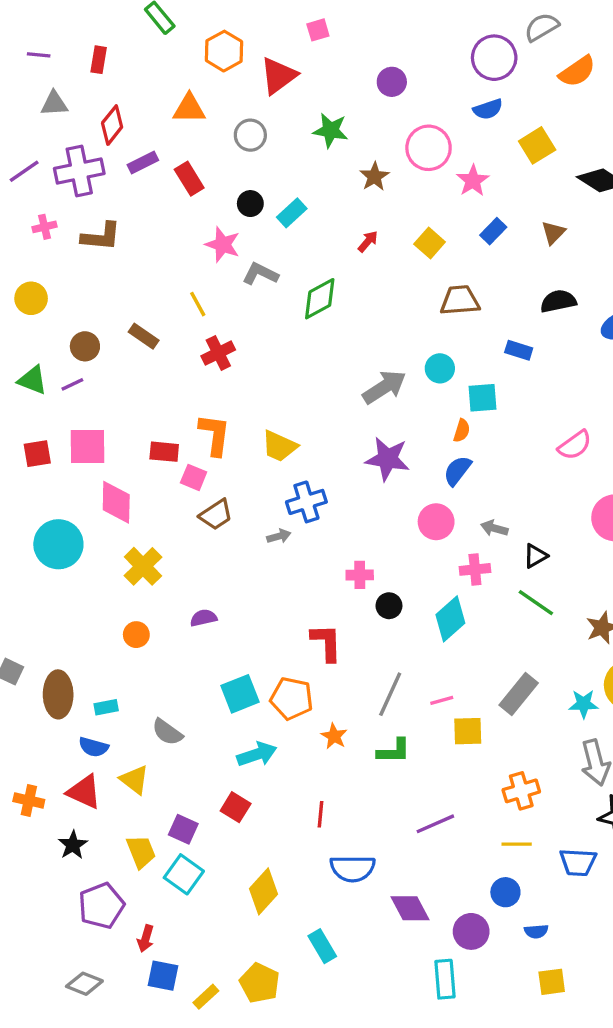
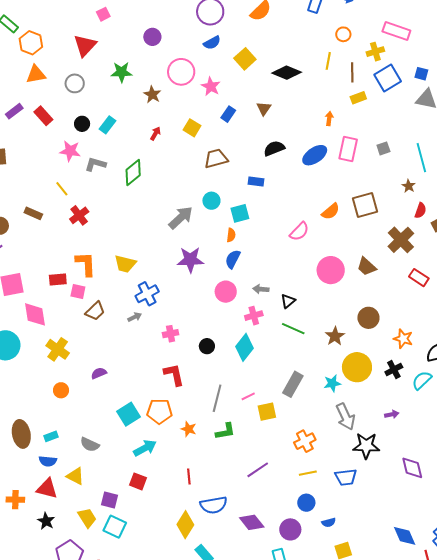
orange hexagon: (224, 51) -> (31, 43), moved
pink cross: (360, 575) -> (171, 334), moved
yellow diamond: (264, 891) -> (185, 525), moved

